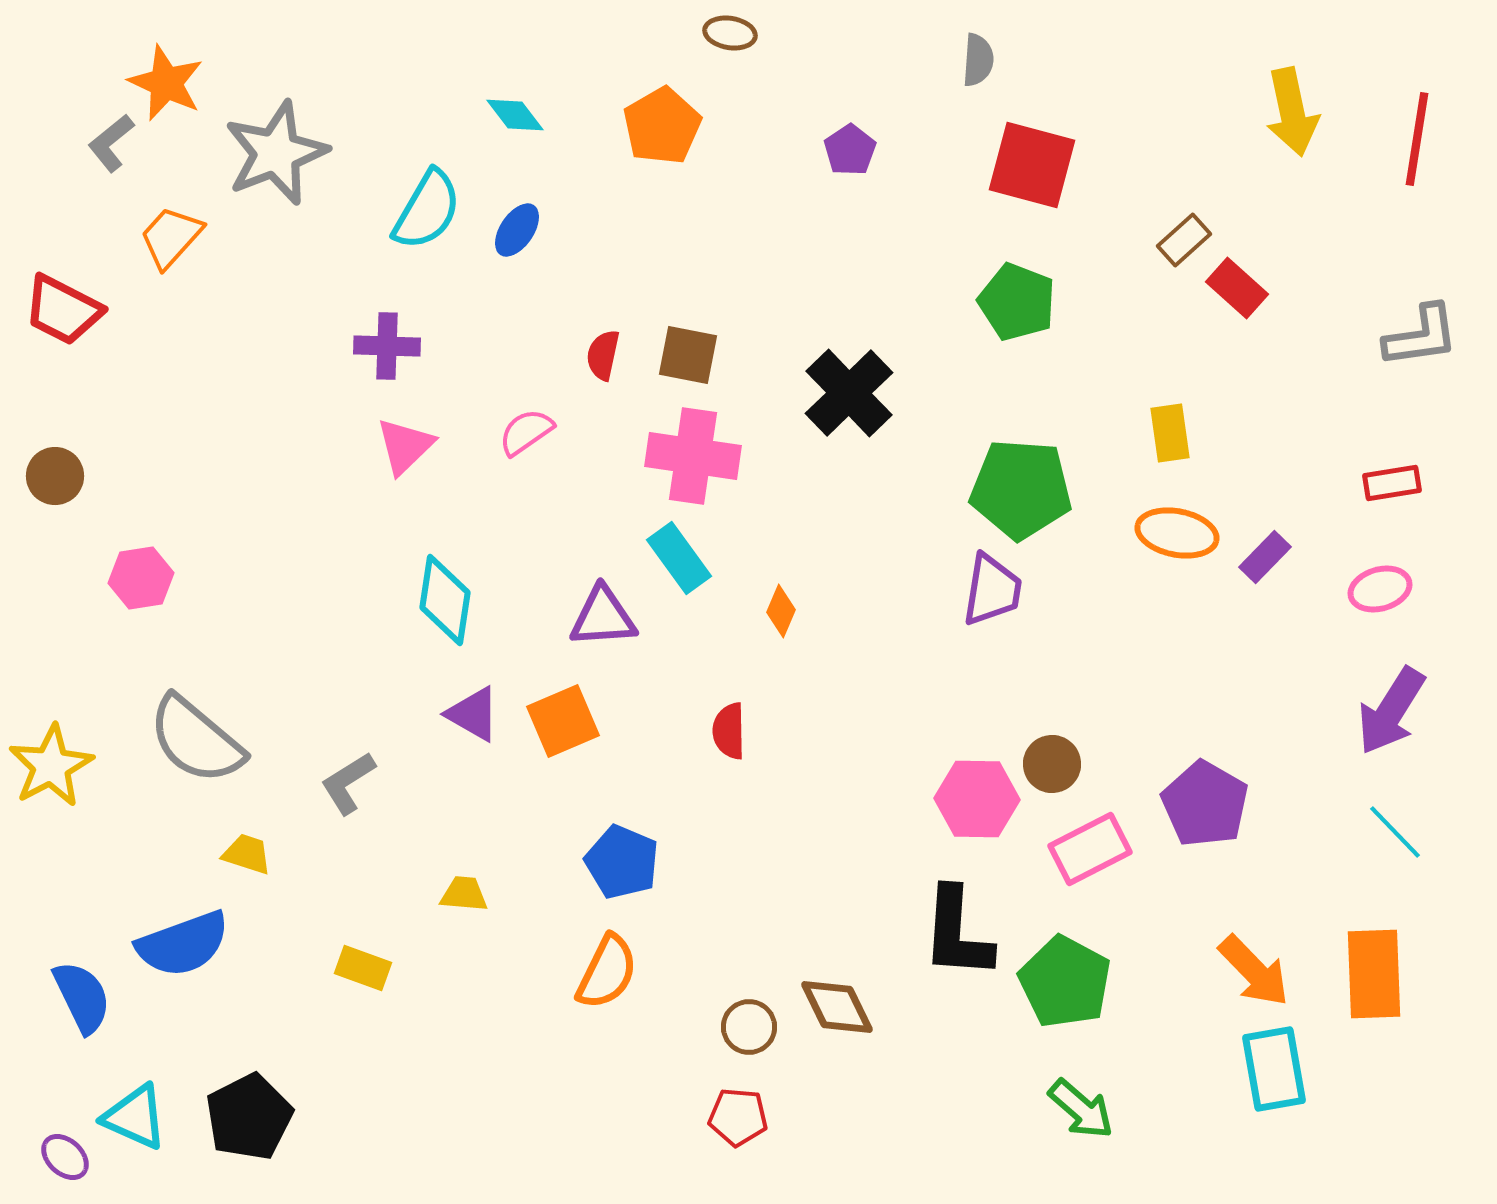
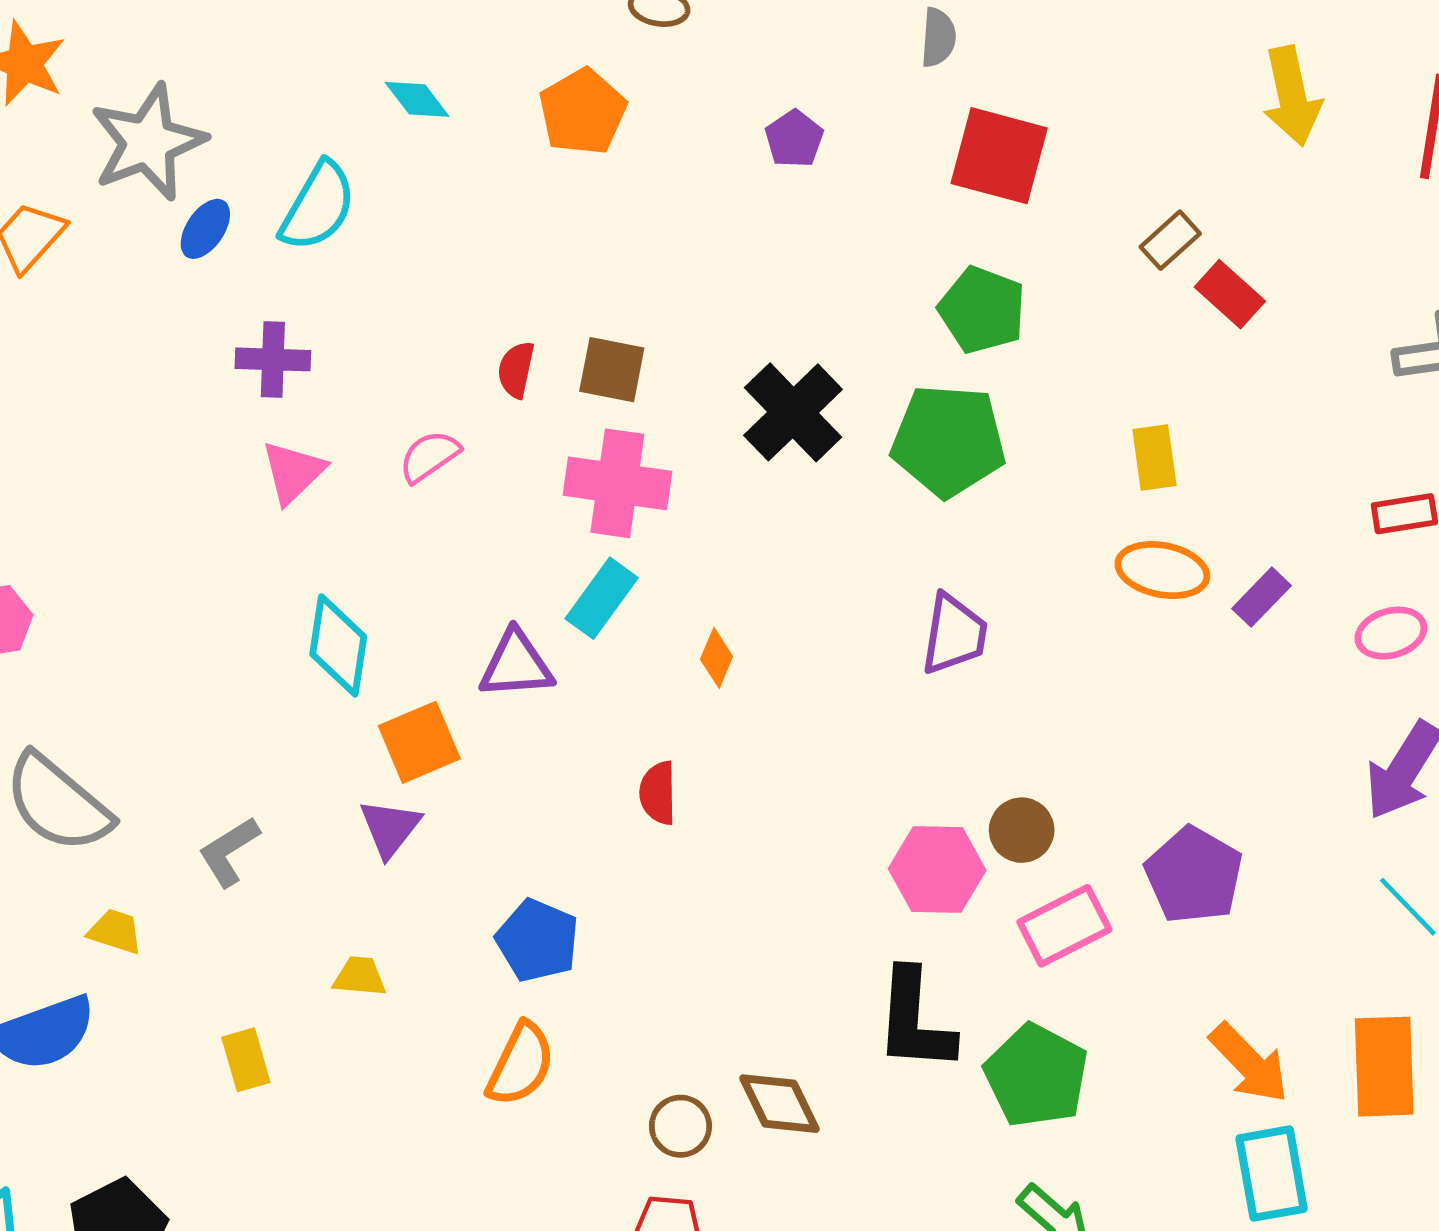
blue ellipse: (517, 230) -> (205, 229), moved
green pentagon: (1021, 489) -> (948, 441), moved
cyan rectangle: (679, 558) -> (602, 598), turned 72
purple triangle: (473, 714) -> (390, 828), moved, turned 38
orange square: (563, 721) -> (419, 742), moved
yellow rectangle: (363, 968) -> (246, 1060), turned 54

